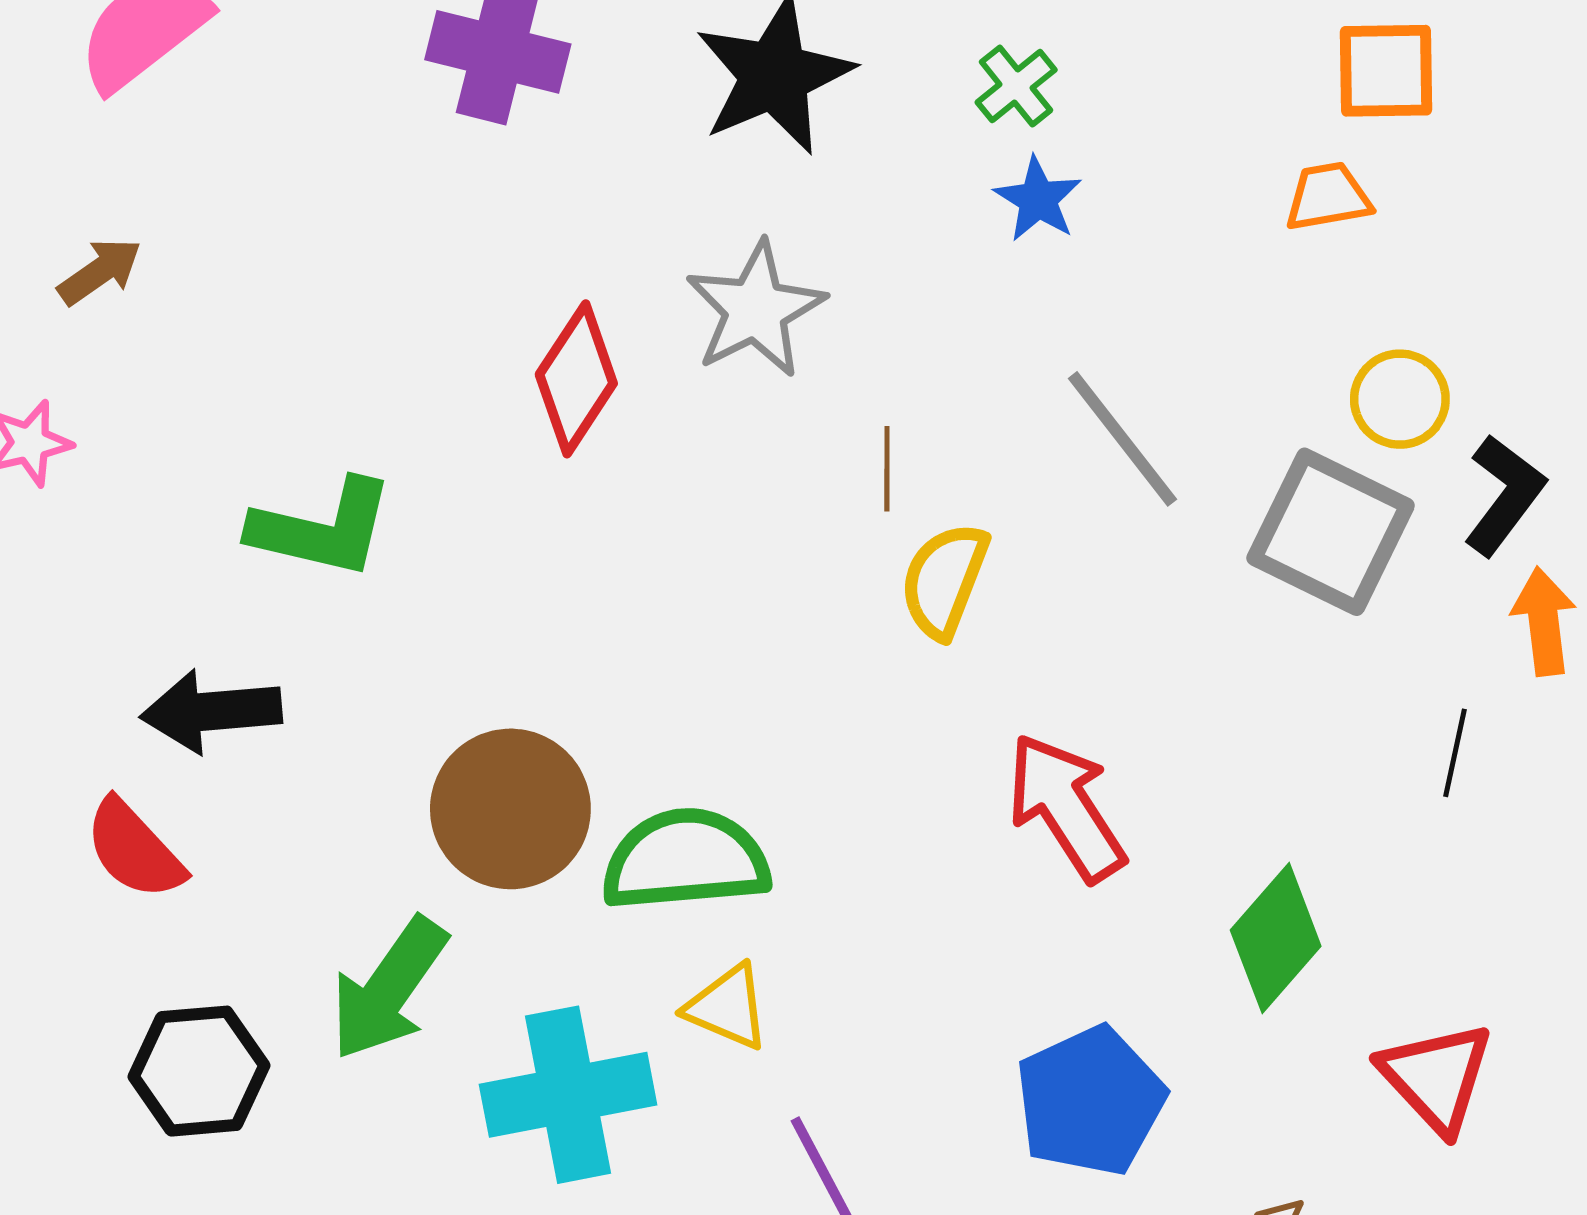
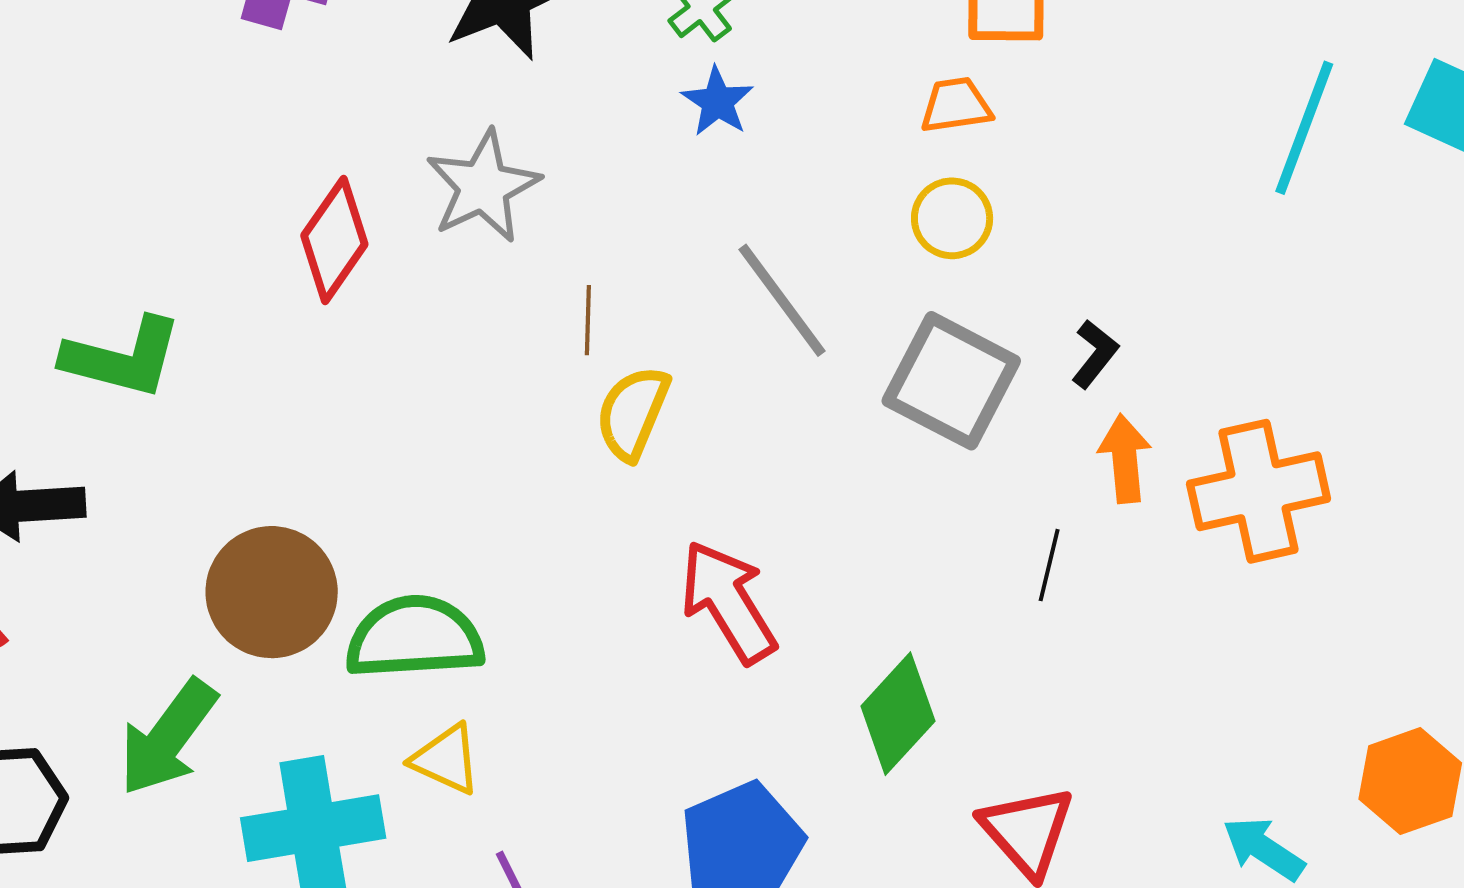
yellow circle: (1400, 399) -> (952, 218), moved
black L-shape: (1504, 495) -> (1095, 354), size x0.7

